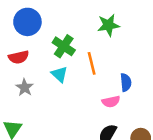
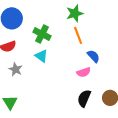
orange line: (92, 63) -> (78, 35), moved
blue semicircle: (126, 82) -> (93, 56), turned -32

